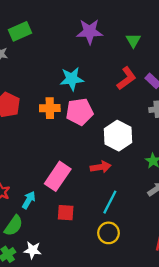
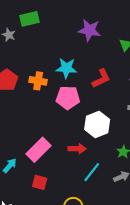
red L-shape: (126, 78) -> (101, 79), moved
orange cross: (50, 108) -> (38, 81), moved
cyan line: (110, 202) -> (92, 172), moved

